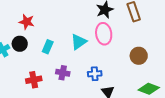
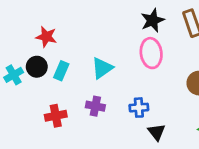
cyan triangle: (79, 42) -> (102, 68), moved
cyan rectangle: (48, 47) -> (61, 71), moved

